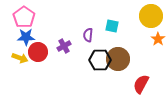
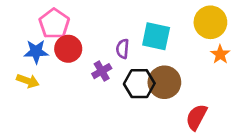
pink pentagon: (24, 17) -> (54, 24), moved
cyan square: (112, 26) -> (156, 36), size x1.5
purple cross: (64, 46) -> (102, 71), moved
red circle: (38, 52) -> (68, 49), moved

